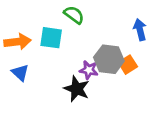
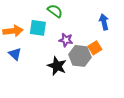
gray hexagon: (109, 59) -> (80, 56), moved
purple star: (89, 70) -> (66, 40), moved

